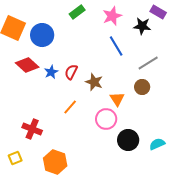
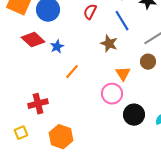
red semicircle: (71, 72) -> (90, 12), moved
brown star: (94, 82) -> (109, 44), moved
orange line: (70, 107) -> (72, 72), moved
red cross: (32, 129) -> (38, 104), turned -36

